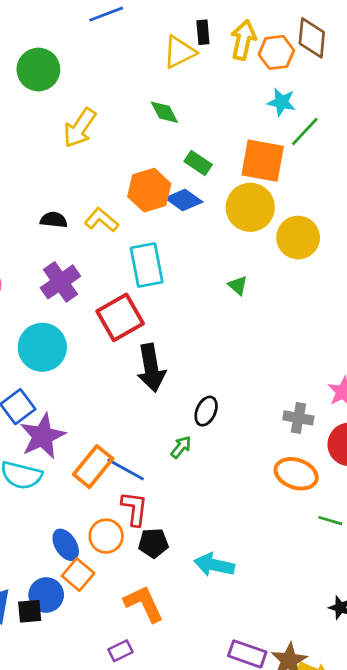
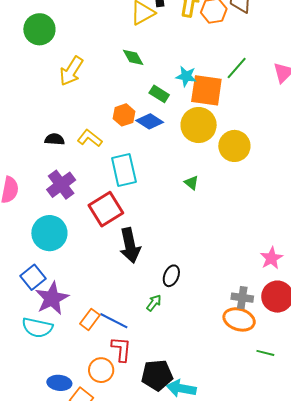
cyan star: (281, 102) -> (186, 76), moved
orange hexagon: (149, 190) -> (124, 115), size x0.7
gray cross: (298, 418) -> (242, 298), moved
orange rectangle: (93, 467) -> (90, 319), size x0.7
black pentagon: (153, 543) -> (157, 375), moved, size x1.4
blue ellipse: (66, 545) -> (59, 383), moved, turned -50

